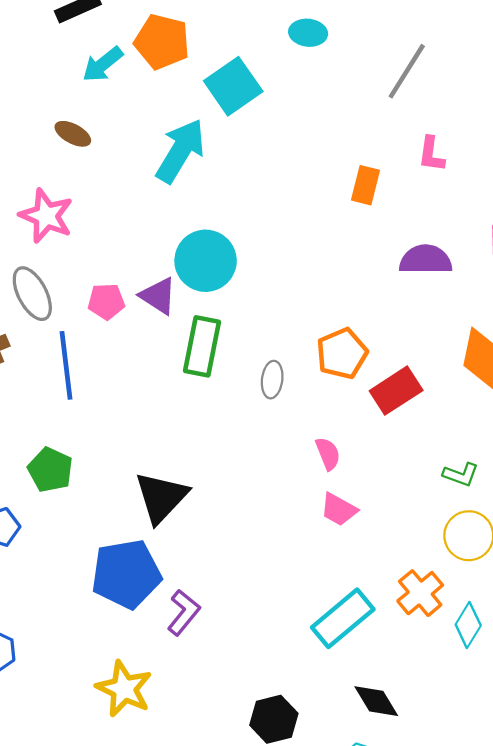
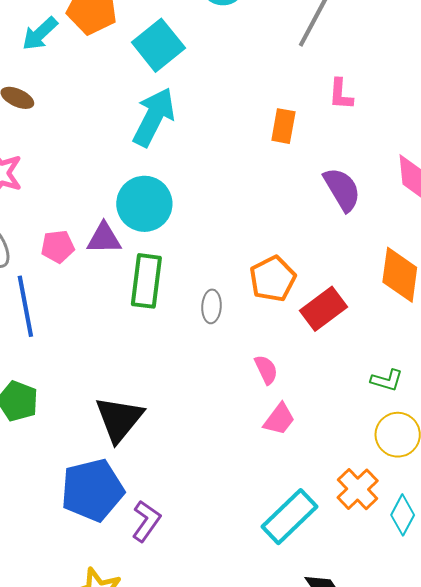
cyan arrow: (180, 151) -> (154, 117), moved
purple semicircle: (426, 260) -> (342, 189), turned 63
purple triangle: (158, 296) -> (104, 238), turned -30
pink trapezoid: (339, 510) -> (279, 419), turned -78

